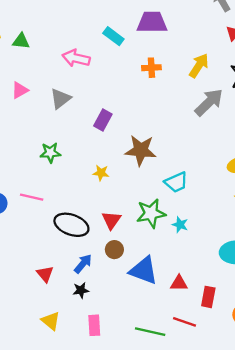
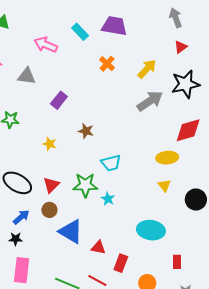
orange cross: (151, 68) -> (107, 64), turned 35
gray triangle: (60, 99) -> (27, 76), turned 36
brown star: (141, 150) -> (86, 131), size x0.6
pink rectangle: (94, 325) -> (22, 270), size x1.4

